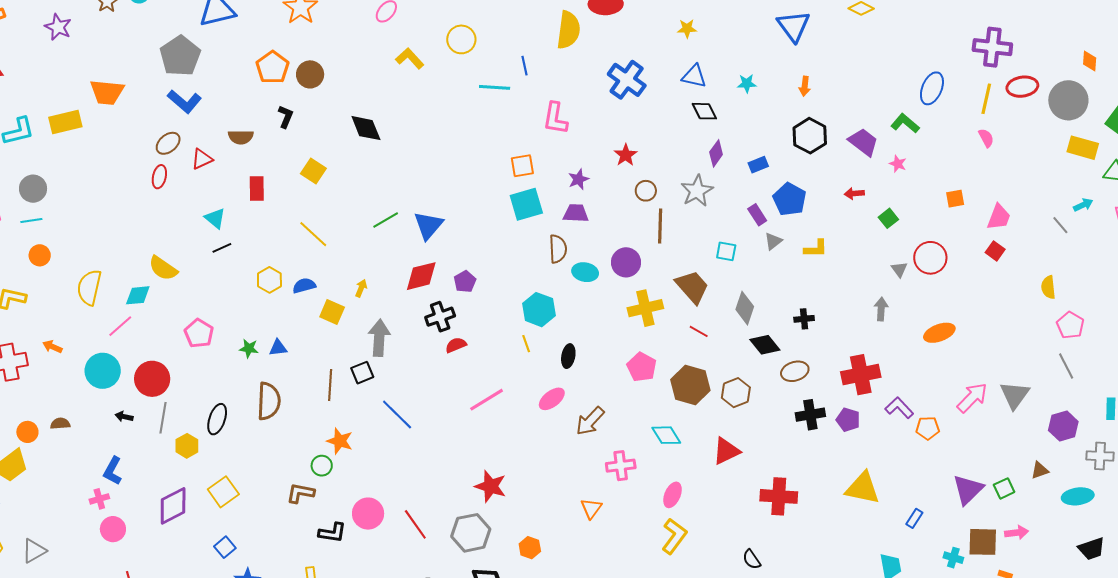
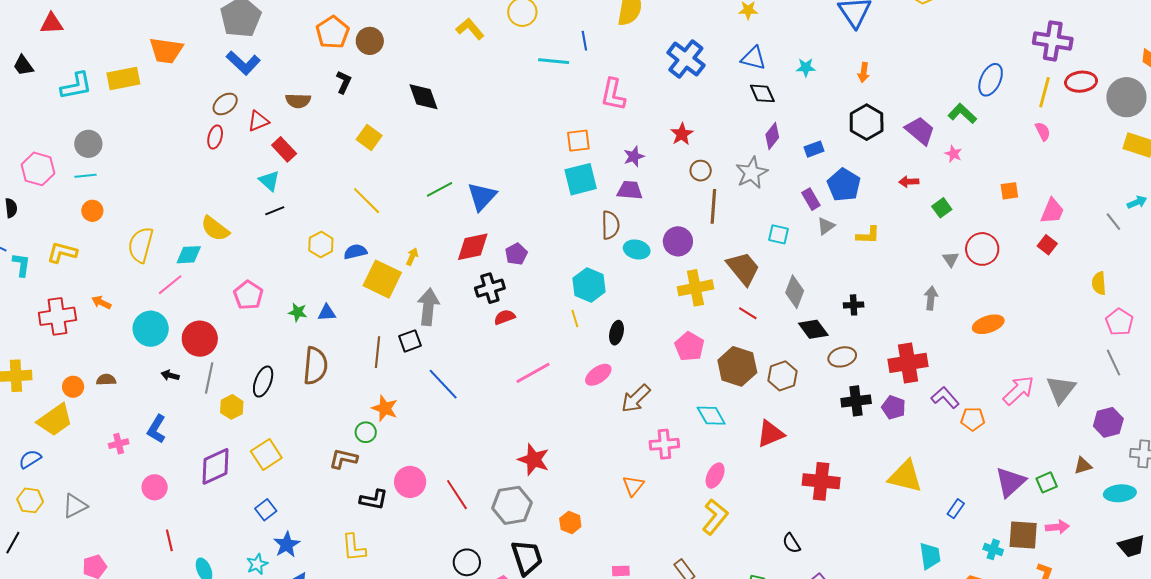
red rectangle: (257, 189) -> (284, 149), moved, turned -45
yellow square: (332, 312) -> (382, 279), size x1.5
pink cross: (99, 499) -> (119, 444), moved

